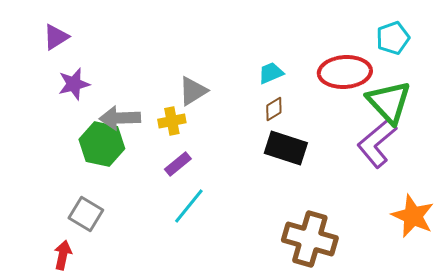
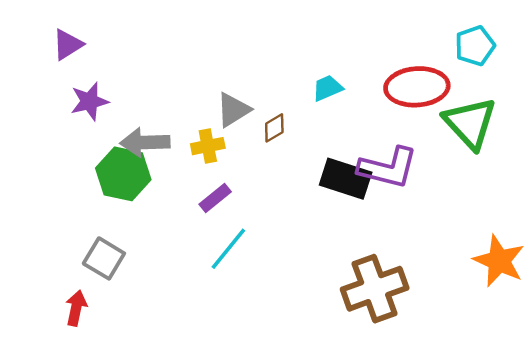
brown diamond: (274, 109) -> (274, 128), moved
purple L-shape: (377, 143) -> (388, 168), moved, turned -126
brown cross: (310, 239) -> (375, 289), turned -36

